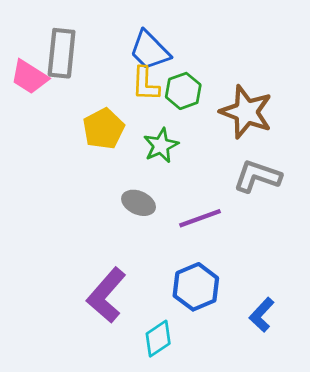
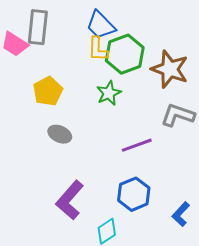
green hexagon: (183, 91) -> (125, 54), size x1.5
yellow pentagon: (104, 129) -> (48, 91), moved
gray ellipse: (139, 203) -> (60, 134), moved

